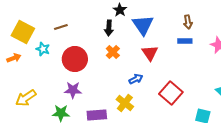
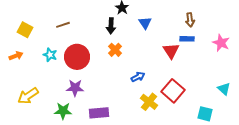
blue triangle: (143, 25) -> (145, 23), size x0.6
yellow square: (23, 32) -> (25, 30), size x0.7
cyan star: (43, 49) -> (50, 55), moved
red triangle: (150, 53) -> (171, 51), moved
yellow cross: (125, 103) -> (149, 102), moved

